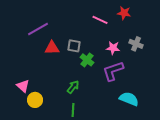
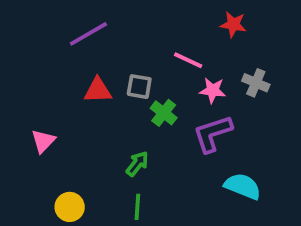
pink line: (100, 20) -> (188, 60), moved
purple line: (38, 29) -> (88, 34), moved
pink triangle: (23, 86) -> (43, 141), moved, turned 32
yellow circle: (35, 100) -> (70, 207), moved

